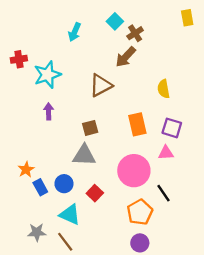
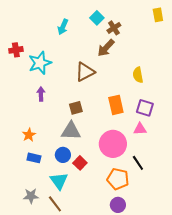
orange star: (26, 169) -> (29, 135), moved
blue circle: (64, 184) -> (63, 155), moved
blue rectangle: (40, 187) -> (34, 158), turned -48
orange pentagon: (140, 212) -> (118, 179), turned -30
cyan triangle: (70, 214) -> (59, 181), turned 30

